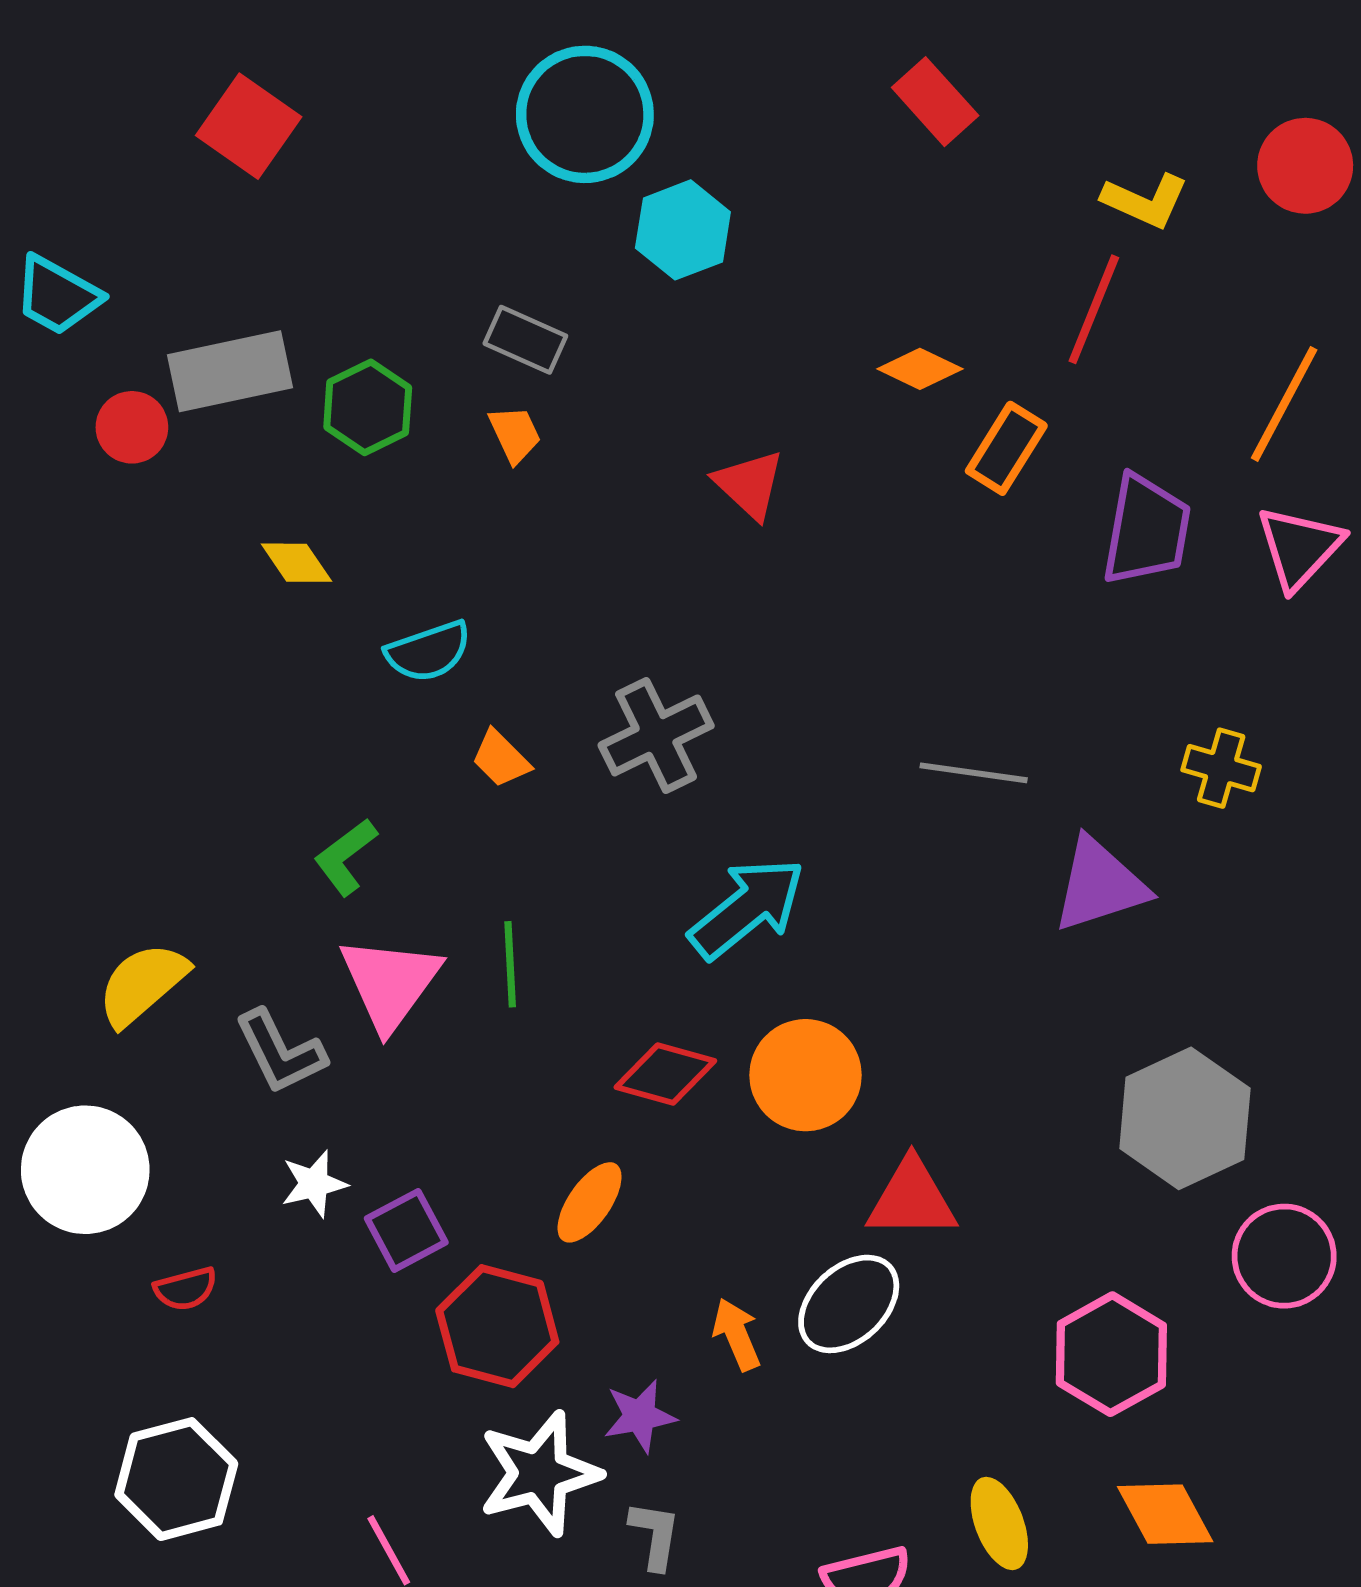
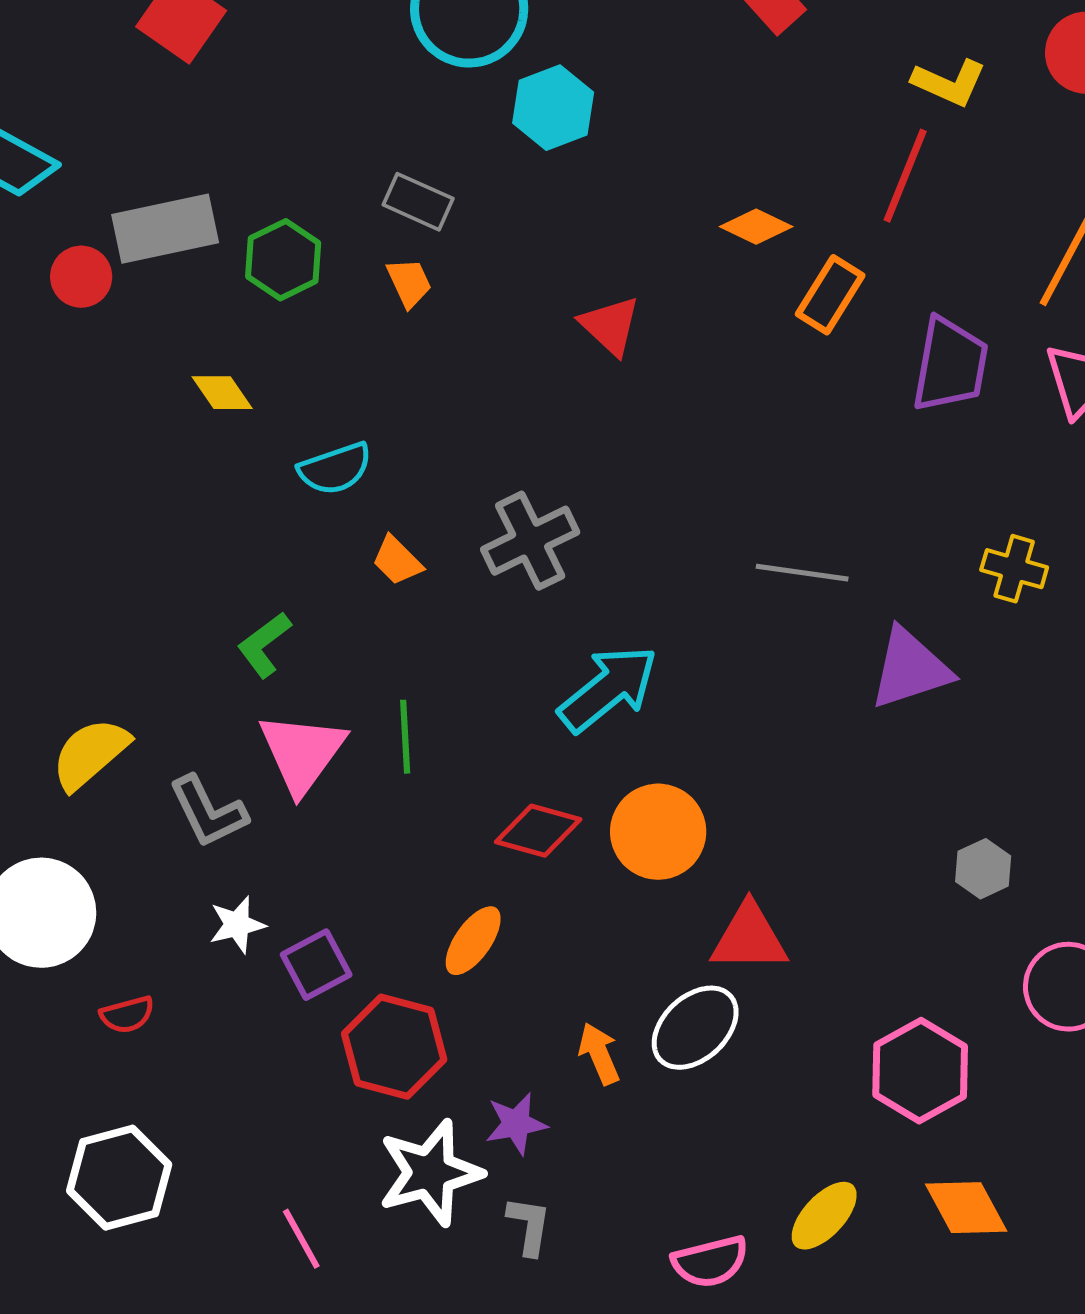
gray hexagon: (1185, 1118) -> (983, 869), size x0.5
yellow ellipse: (999, 1523) -> (824, 1216), turned 64

